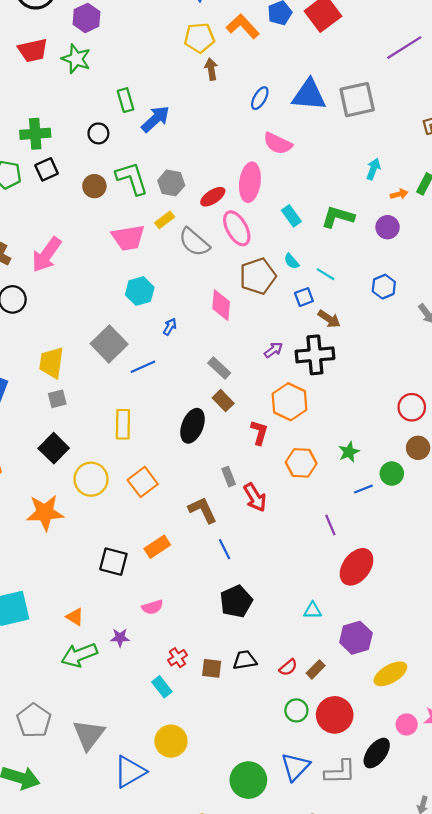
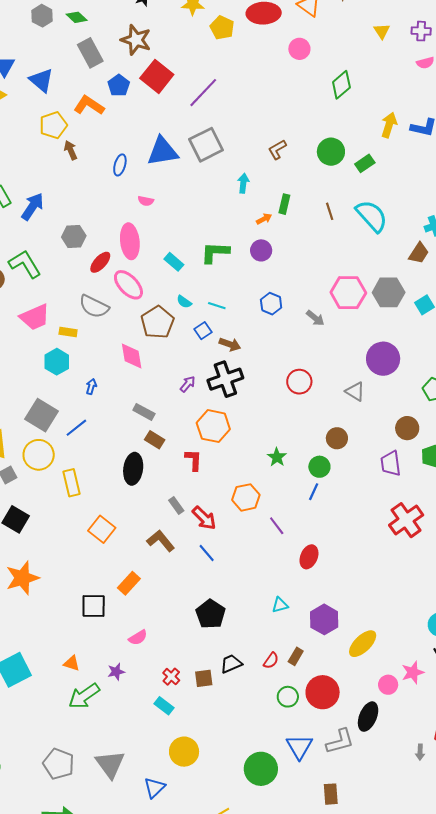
purple line: (404, 48) -> (203, 93), moved
pink semicircle: (278, 143) -> (146, 201), size x0.6
cyan arrow: (373, 169) -> (243, 183), moved
gray hexagon: (171, 183) -> (74, 236), moved
yellow rectangle: (165, 220) -> (68, 332), moved, turned 60
red circle: (412, 407) -> (299, 382), moved
orange hexagon: (301, 463) -> (246, 497), moved
yellow circle: (91, 479) -> (39, 455), moved
blue line: (363, 489) -> (314, 492), moved, turned -30
blue line: (225, 549) -> (207, 553), moved
red ellipse: (356, 567) -> (309, 557), size x0.7
blue triangle: (130, 772) -> (154, 788), size x0.7

